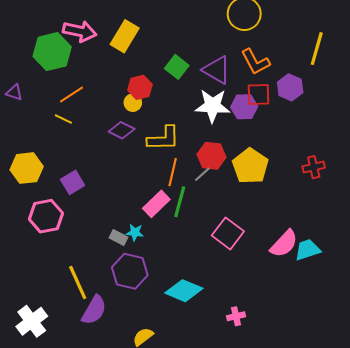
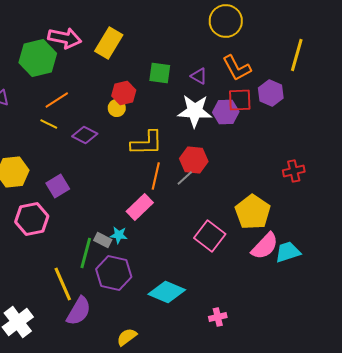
green square: (177, 67) -> (160, 73), turned -30
purple triangle: (217, 70) -> (199, 76), size x0.6
purple diamond: (122, 130) -> (85, 135), moved
yellow pentagon: (250, 166) -> (253, 212), moved
green line: (180, 202) -> (86, 253), moved

